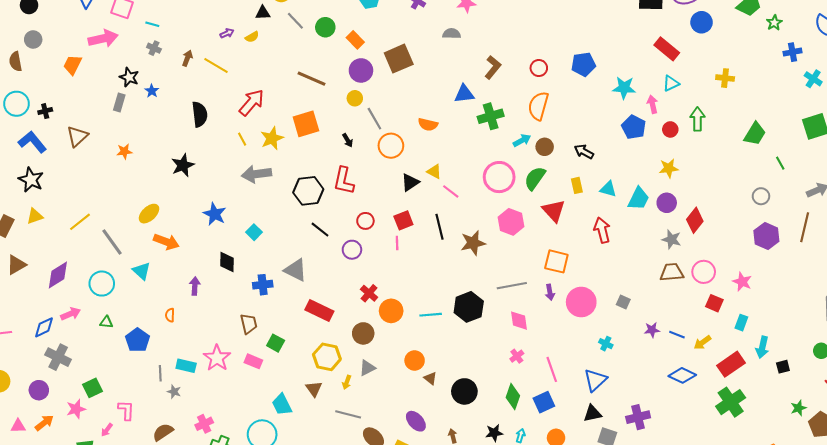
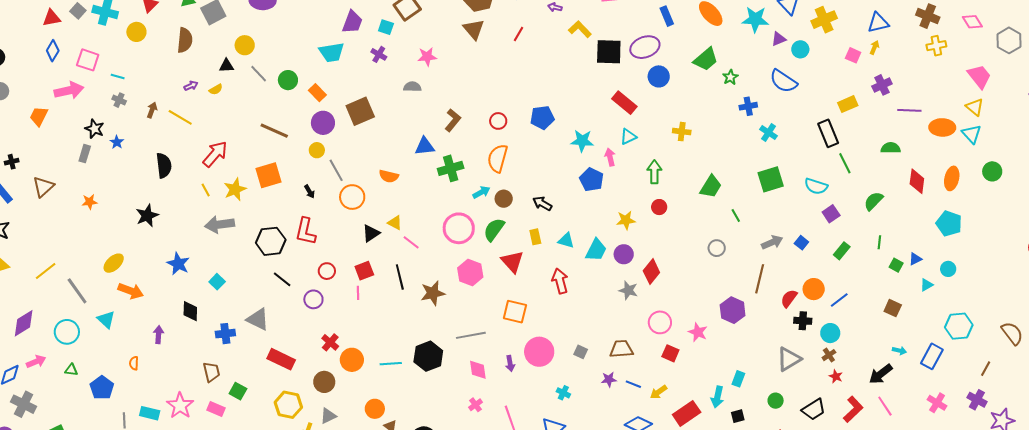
red circle: (670, 129) -> (659, 207), moved
purple hexagon: (766, 236) -> (733, 310), moved
brown trapezoid: (672, 272) -> (622, 349), moved
purple arrow: (550, 292) -> (510, 363), moved
cyan rectangle: (741, 323) -> (738, 379), moved

